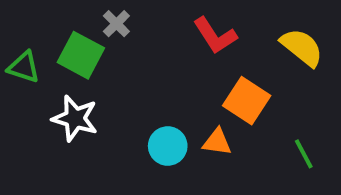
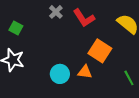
gray cross: (116, 24) -> (56, 12), moved
green square: (81, 55) -> (16, 28), size x0.6

